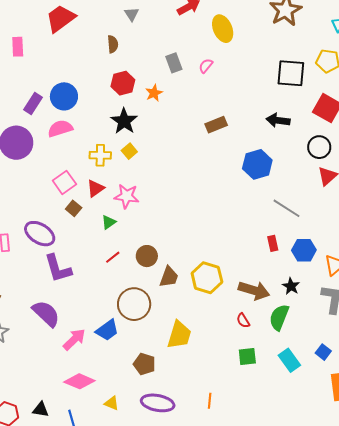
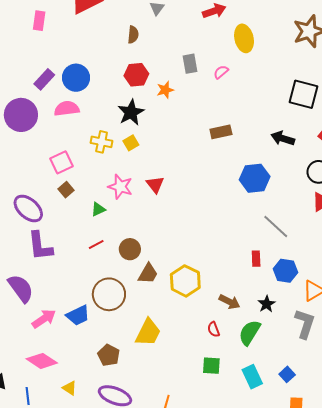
red triangle: (95, 188) -> (155, 185), moved, turned -42
brown arrow: (254, 290) -> (229, 302), size x0.7

